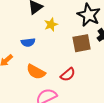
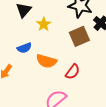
orange semicircle: (36, 72) -> (46, 61), moved

